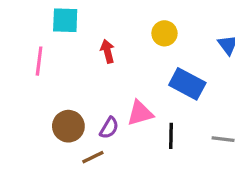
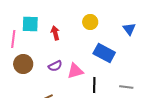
cyan square: (65, 20) -> (30, 24), moved
brown circle: (68, 126) -> (23, 64), moved
purple semicircle: (109, 128) -> (55, 66), moved, turned 32

